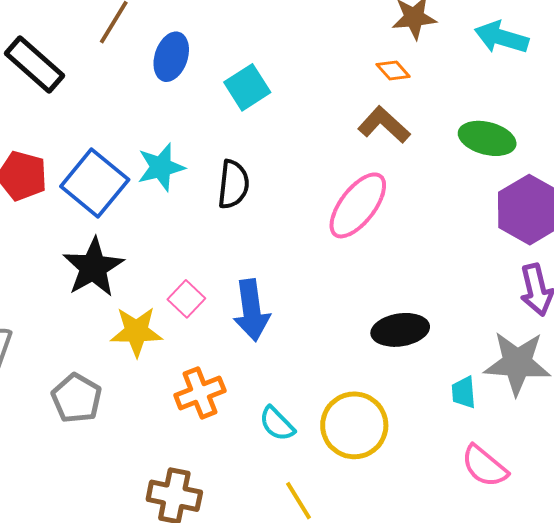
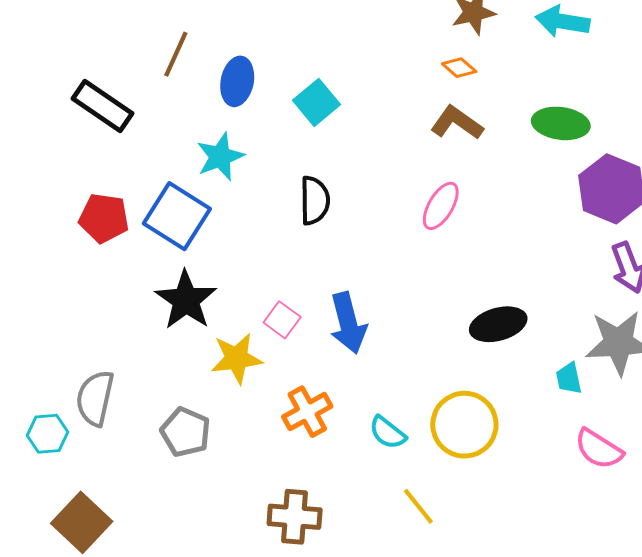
cyan star: (161, 167) -> (220, 157), moved
pink ellipse: (358, 205) -> (441, 206), size x0.7

